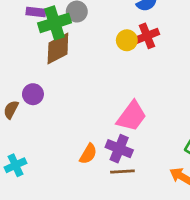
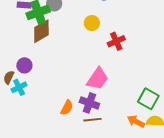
red cross: (147, 36) -> (116, 41), moved
cyan cross: (15, 165) -> (19, 87), moved

